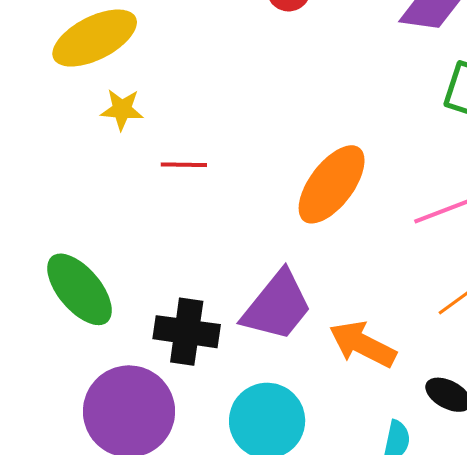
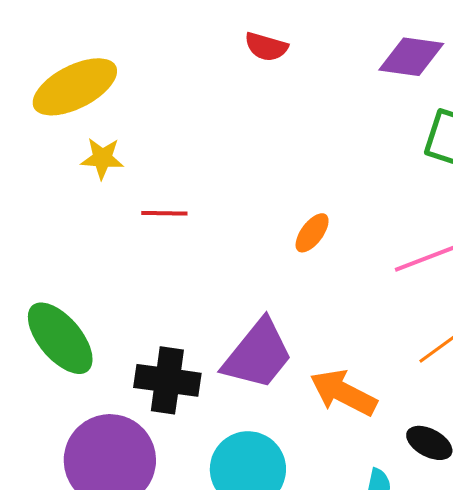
orange ellipse: (332, 184) -> (312, 233), size x0.5

